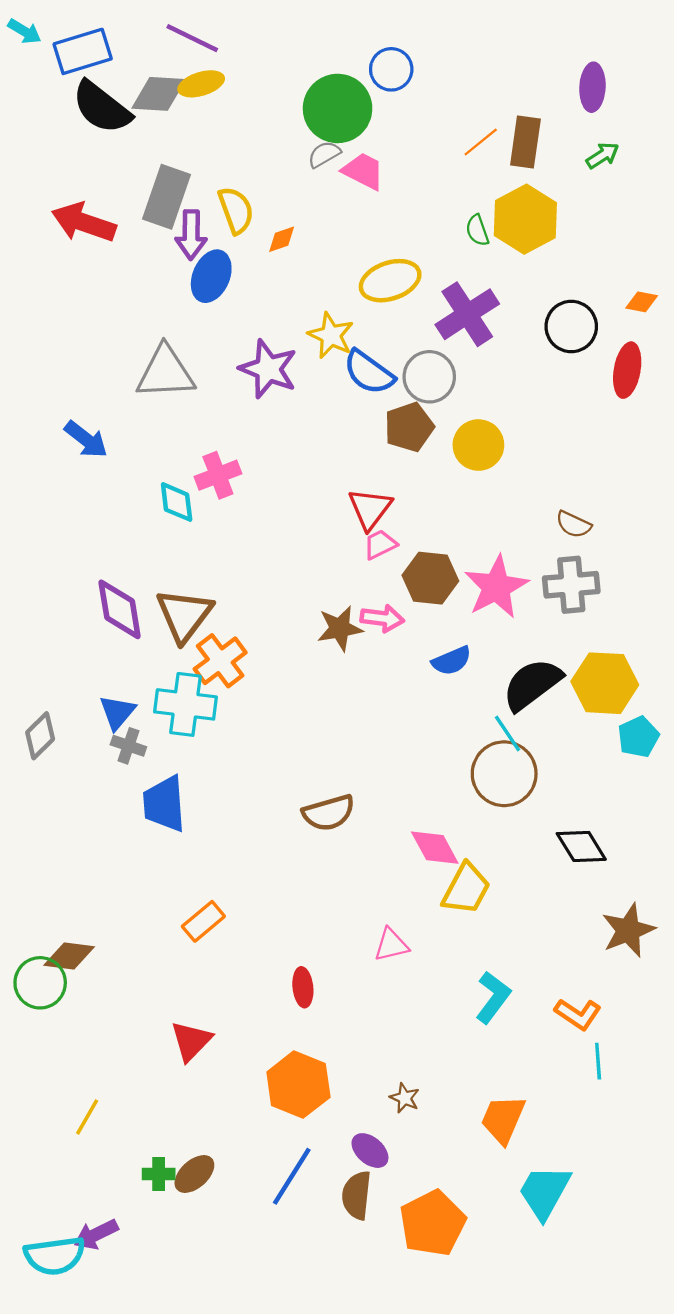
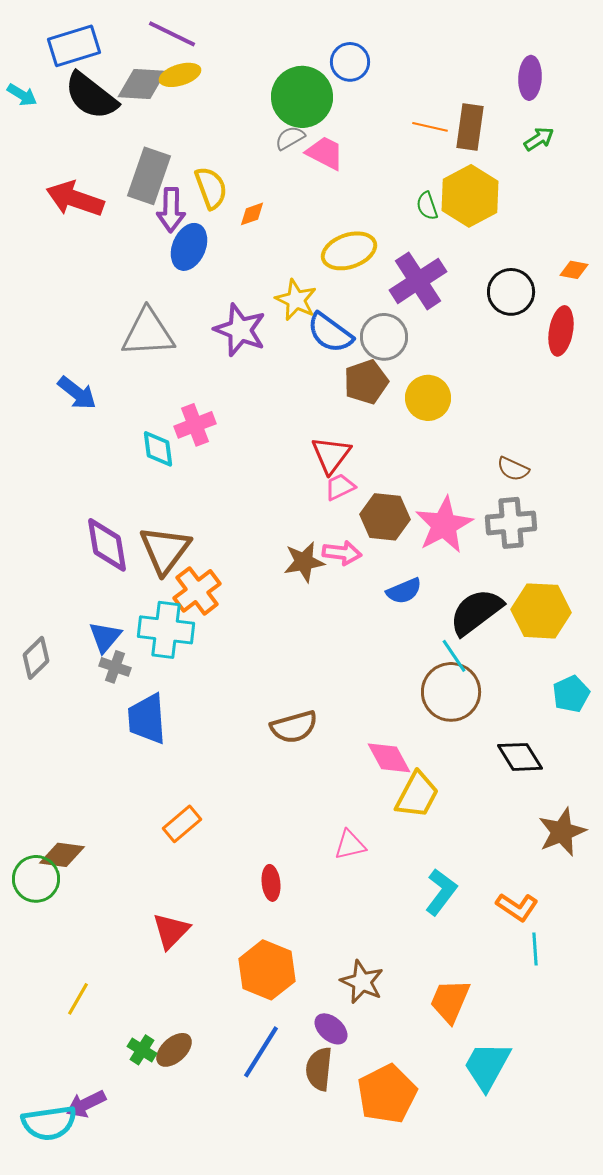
cyan arrow: (24, 31) -> (22, 95), moved
orange line: (481, 142) -> (430, 127), turned 52
cyan pentagon: (638, 737) -> (571, 694), moved
brown star: (405, 1098) -> (362, 982), size x1.6
green cross: (159, 1174) -> (142, 1050), turned 32

